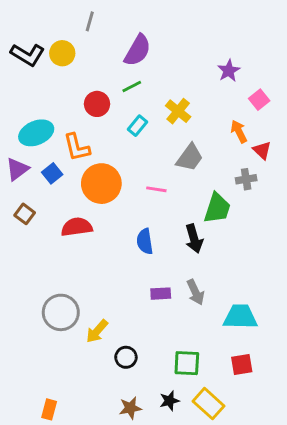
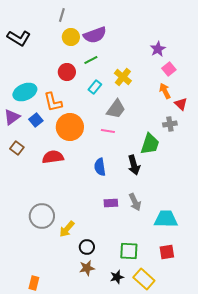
purple semicircle: (138, 50) -> (95, 35), turned 40
yellow circle: (62, 53) -> (71, 37), moved
pink square: (259, 100) -> (169, 69), moved
gray trapezoid: (190, 157) -> (116, 109), moved
brown star: (130, 408) -> (87, 268), moved

